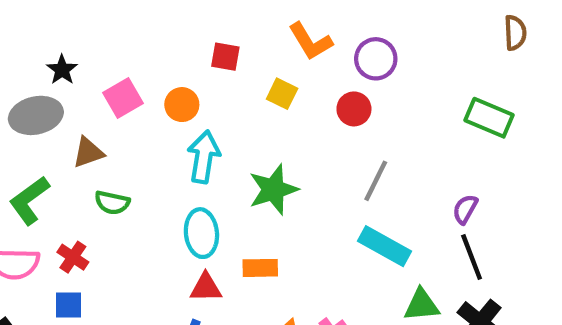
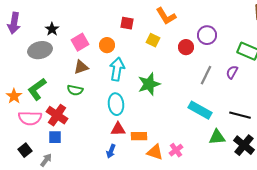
purple circle: (376, 59) -> (207, 35), moved
brown triangle: (88, 152) -> (81, 67), moved
gray line: (376, 181) -> (206, 75), moved
purple semicircle: (465, 209) -> (232, 72), moved
red cross: (73, 257) -> (57, 115), size x1.5
black line: (472, 257) -> (240, 115), turned -55
orange rectangle: (260, 268) -> (139, 136), moved

